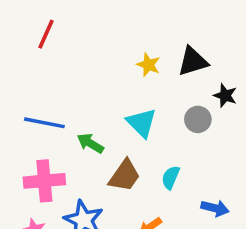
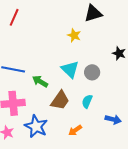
black triangle: (193, 61) -> (93, 13), moved
gray circle: (198, 119) -> (92, 72), moved

